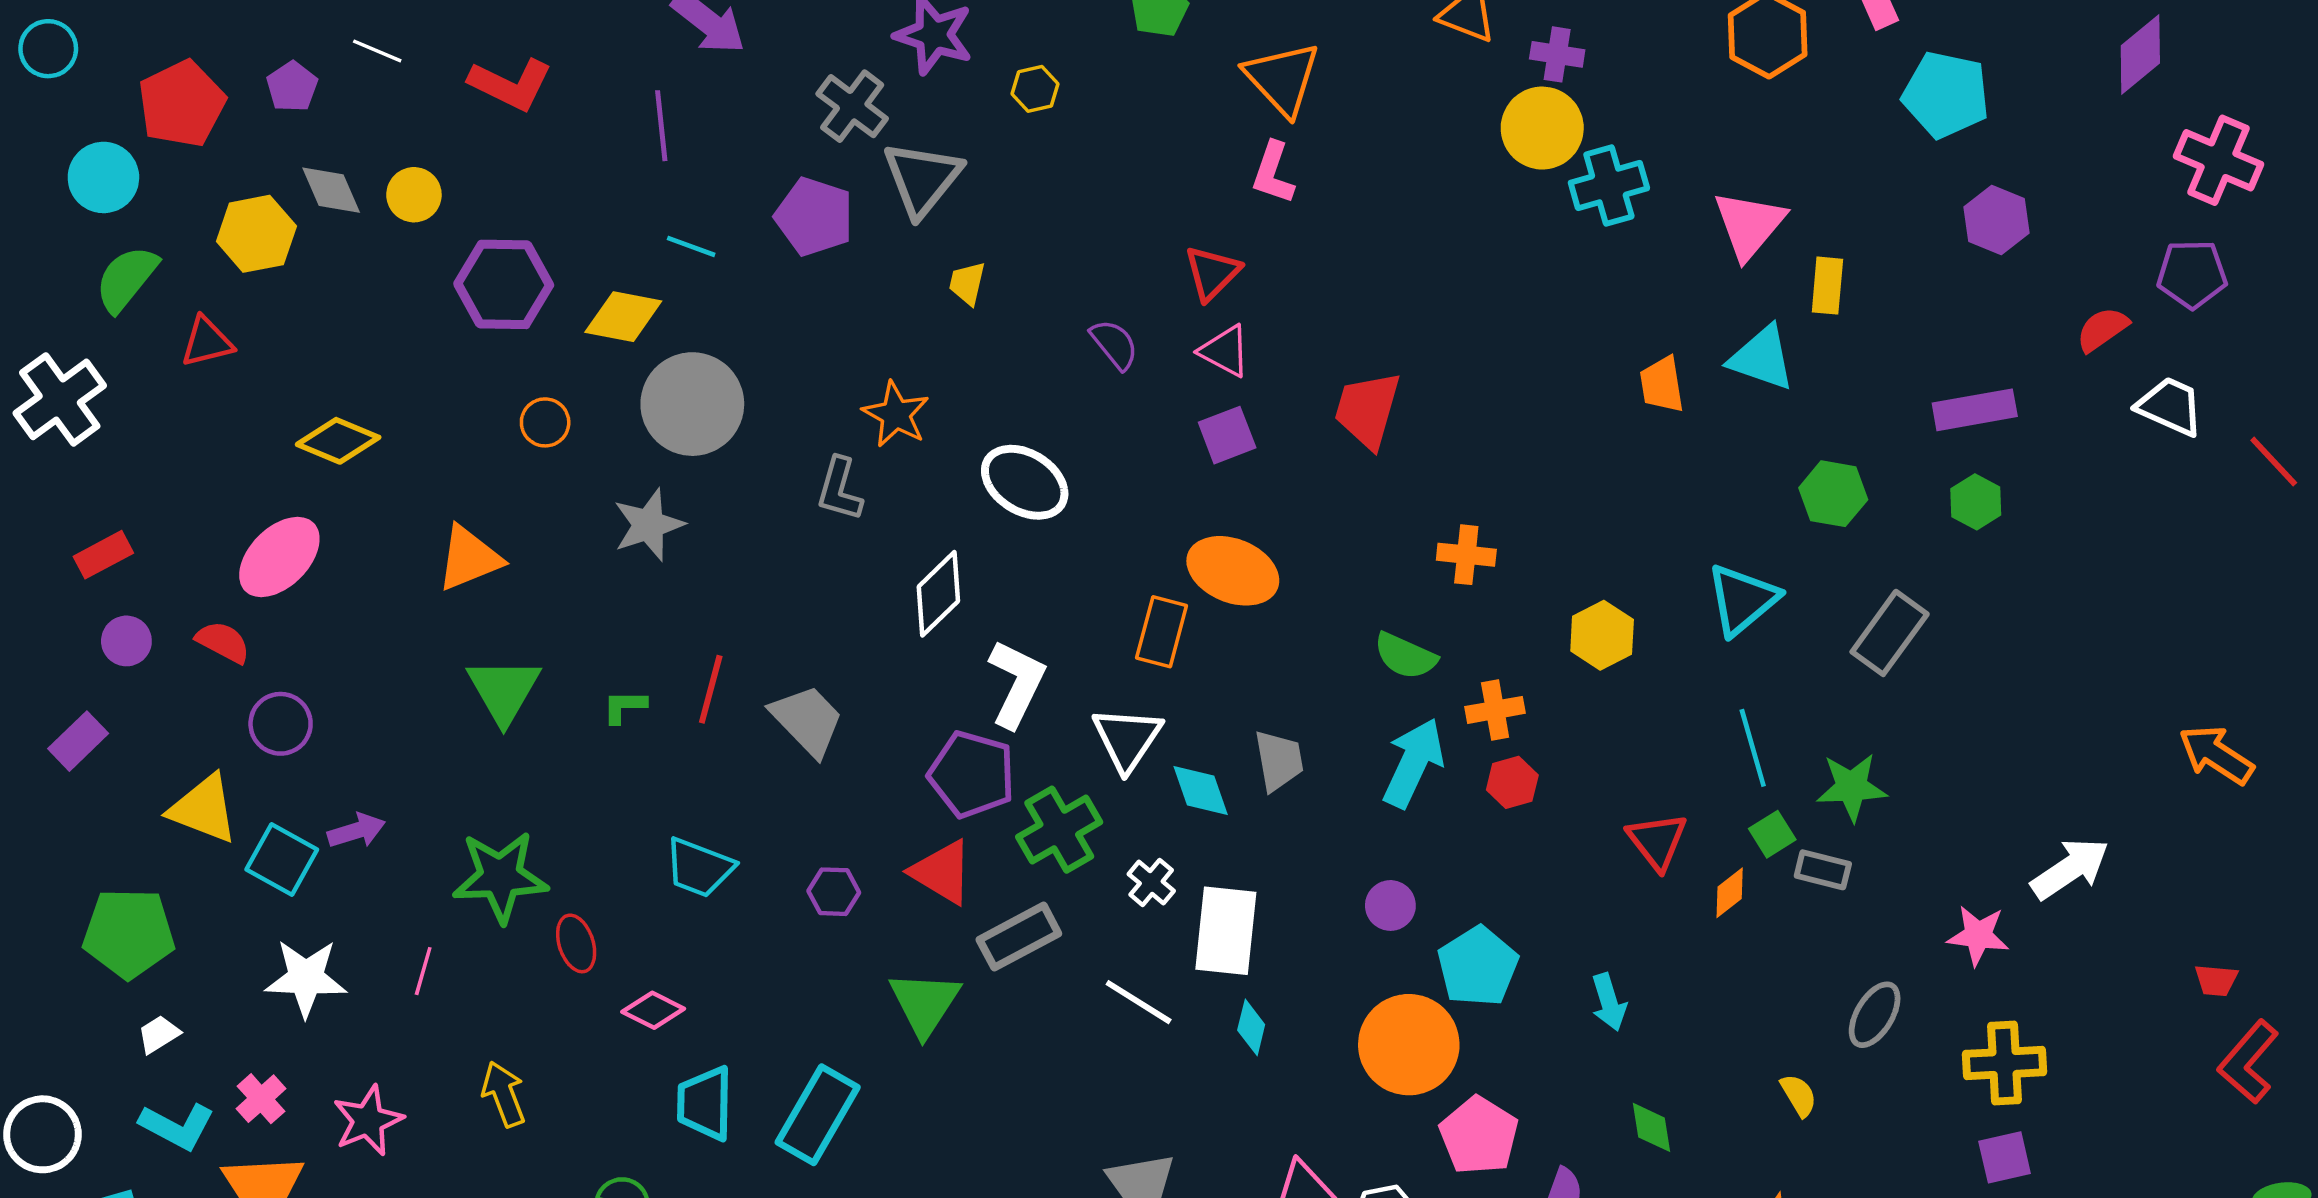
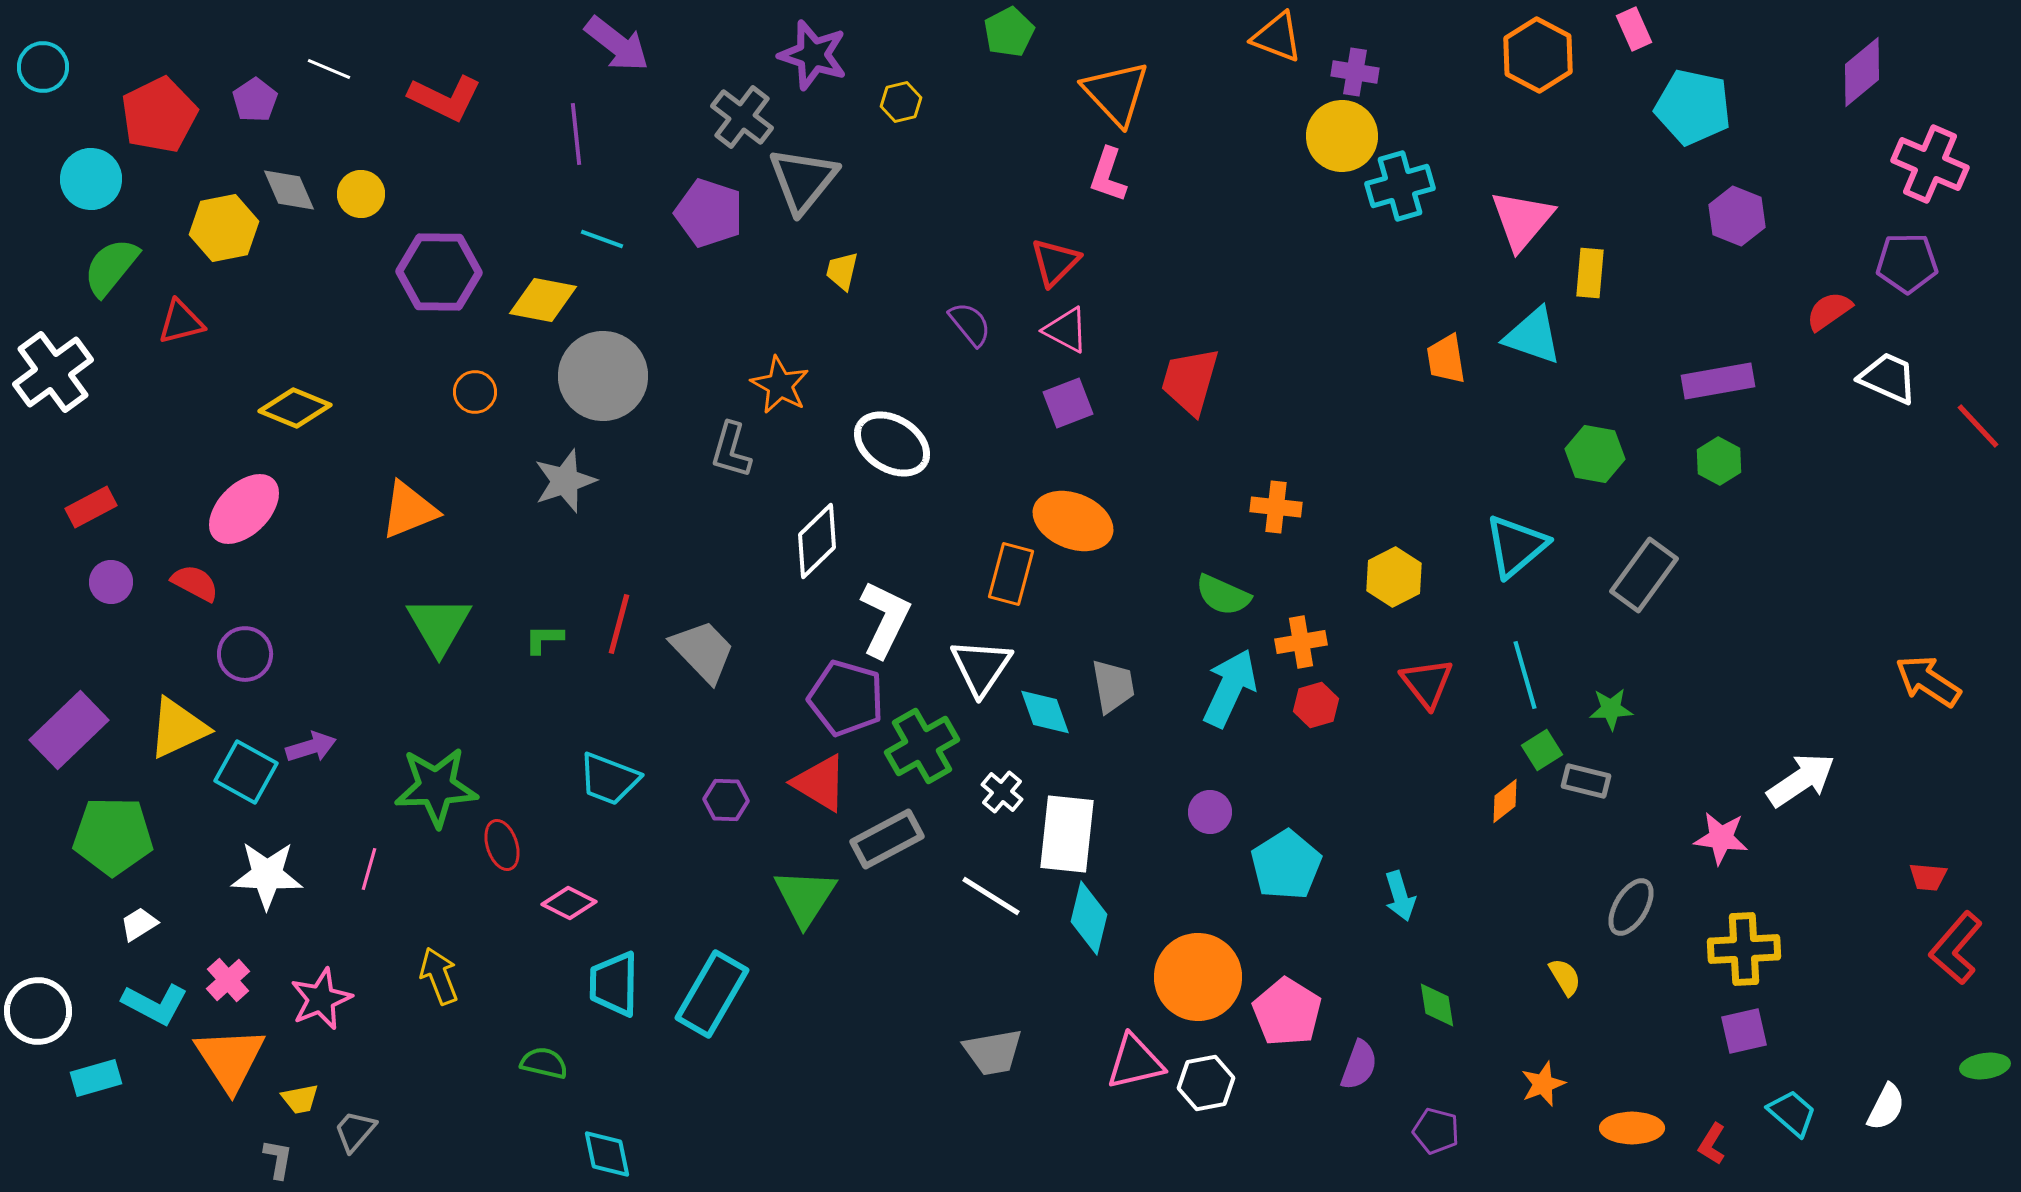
purple rectangle: (78, 741) -> (69, 730), moved, size x1.5
green star: (1852, 787) -> (1611, 709), size x0.7
yellow triangle: (203, 809) -> (178, 728), turned -46
red triangle: (1657, 841) -> (1427, 683), moved
cyan diamond: (1251, 1027) -> (1089, 918), size x1.5
orange circle: (1409, 1045) -> (1198, 977), moved

